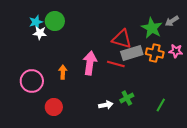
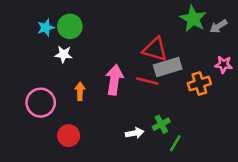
green star: (152, 28) -> (193, 19), moved
white star: (40, 33) -> (64, 54), moved
orange cross: (155, 53) -> (199, 84), moved, turned -30
green line: (161, 105) -> (175, 143), moved

